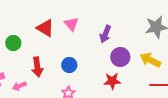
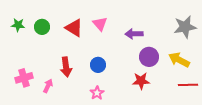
purple arrow: (105, 34) -> (134, 34), turned 66
green circle: (13, 43) -> (42, 27), moved
pink arrow: (19, 86) -> (48, 86), turned 136

